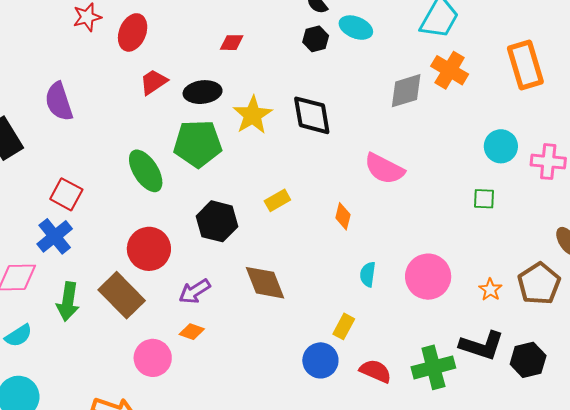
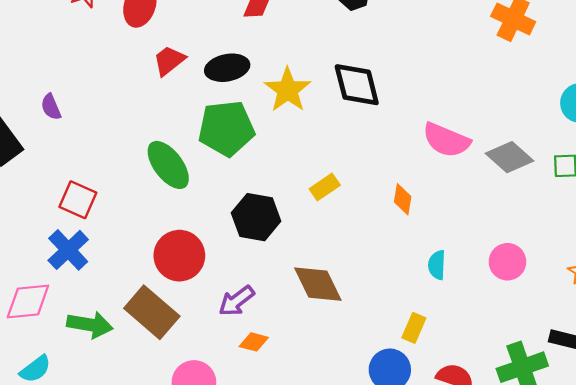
gray diamond: (406, 91) -> (509, 157), moved, turned 63
purple semicircle: (59, 102) -> (51, 107), moved, size x0.6
pink circle: (428, 277) -> (507, 262), size x0.7
green arrow: (68, 302) -> (90, 325), turned -84
orange diamond: (192, 332) -> (254, 342), moved

